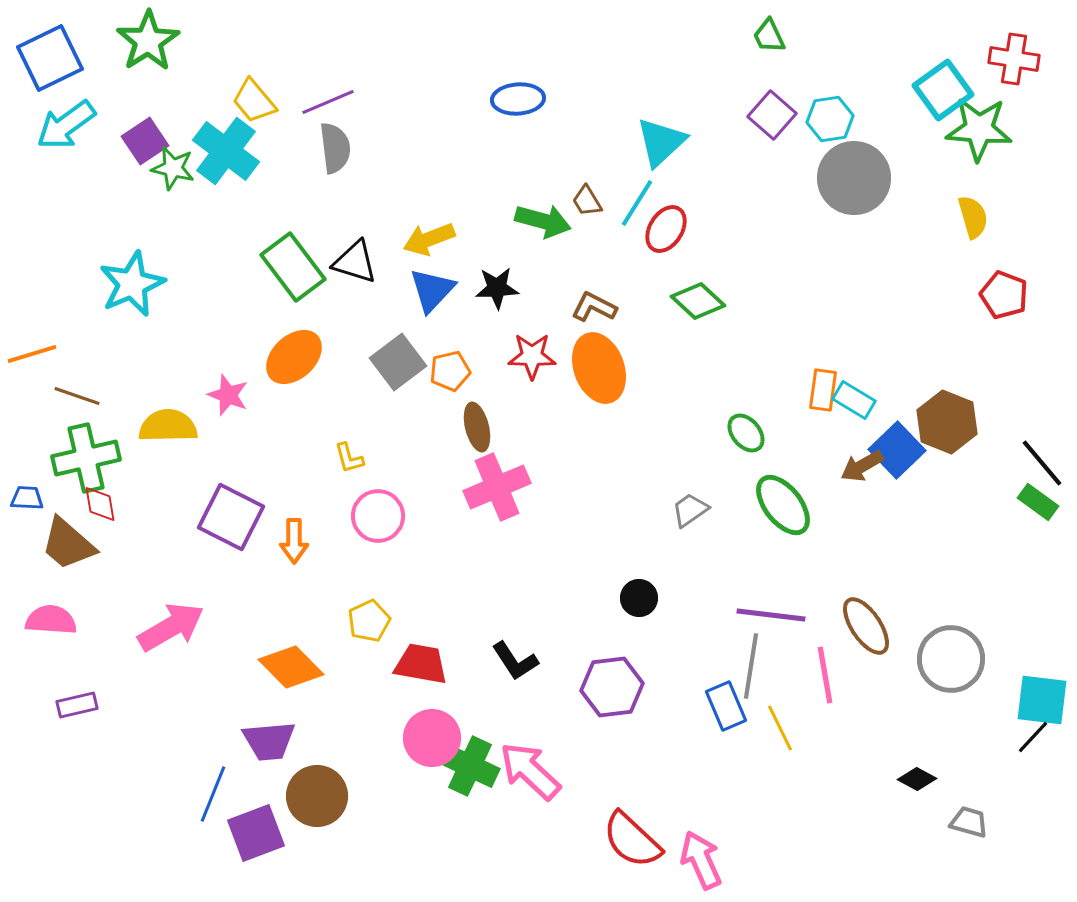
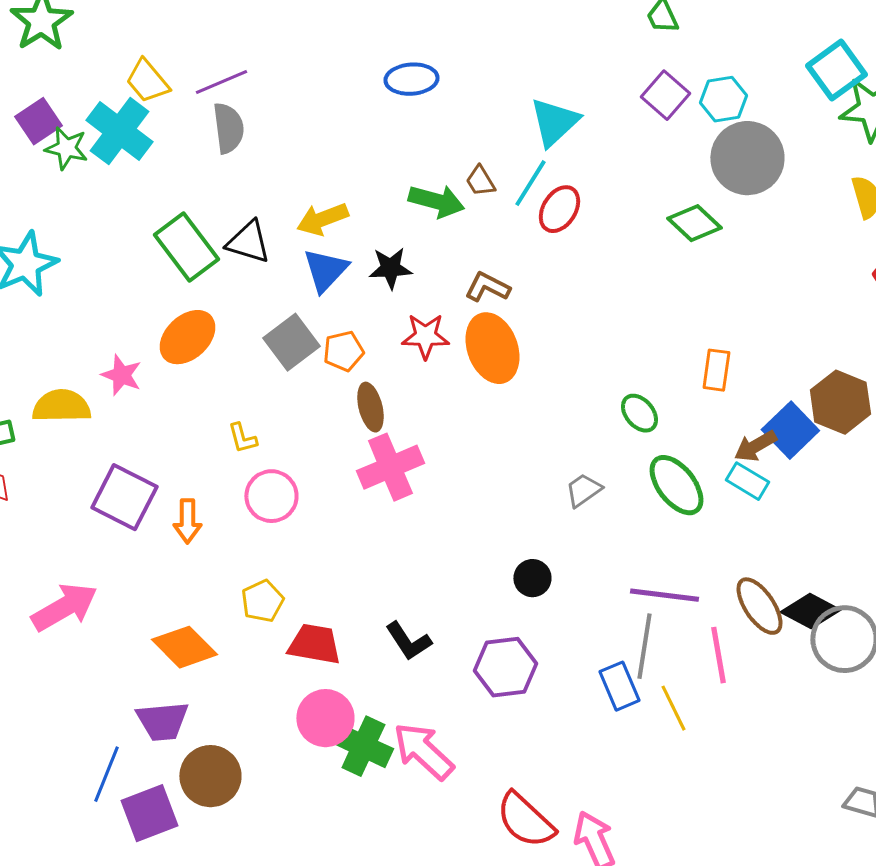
green diamond: (698, 301) -> (694, 223), moved
cyan rectangle: (854, 400) -> (747, 481), moved
black diamond: (917, 779) -> (810, 611), moved, size x1.5

